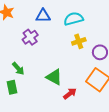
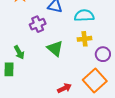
green triangle: (54, 77) -> (55, 48), moved

